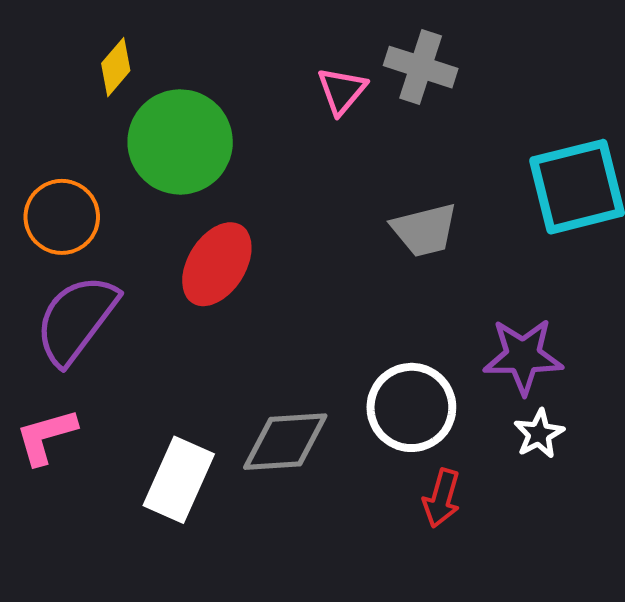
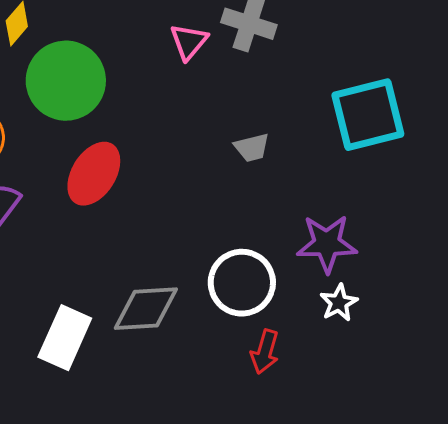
gray trapezoid: (425, 230) -> (252, 148), size x0.7

